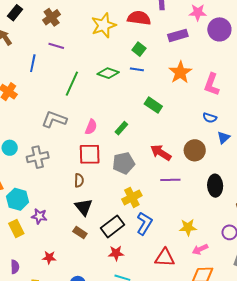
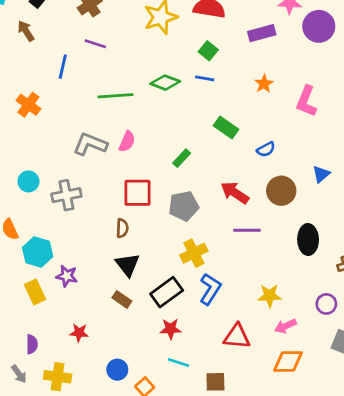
orange star: (180, 72) -> (264, 84), size x0.6
green line: (72, 84) -> (115, 96), turned 60
blue semicircle: (210, 118) -> (266, 149), moved, turned -48
pink semicircle: (91, 127) -> (127, 141), moved

